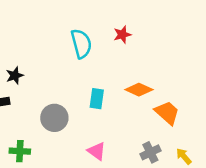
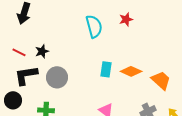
orange diamond: (139, 90) -> (131, 71), moved
gray circle: (54, 118) -> (57, 77), moved

